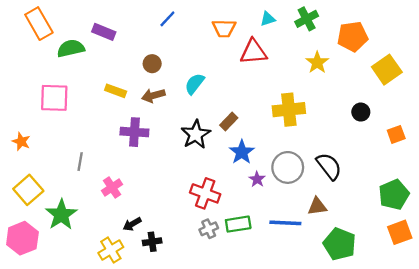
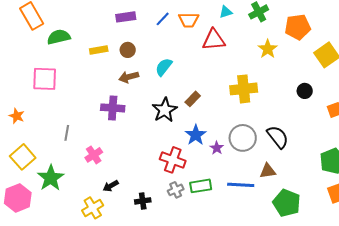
blue line: (167, 19) -> (163, 19), moved
purple rectangle: (104, 32) -> (126, 17), moved, turned -30
yellow rectangle: (116, 91) -> (99, 50), moved, turned -30
blue star: (242, 152) -> (196, 135), moved
black cross: (152, 242) -> (143, 201), moved

